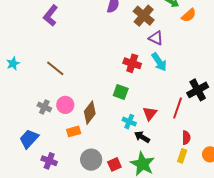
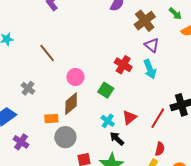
pink circle: (65, 105) -> (75, 77), moved
gray circle: (91, 160) -> (65, 137), moved

